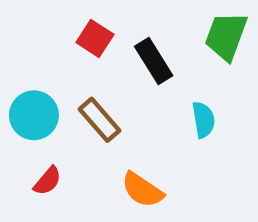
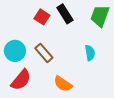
black rectangle: (154, 61) -> (65, 14), moved
red semicircle: (47, 181) -> (21, 80), size x1.6

